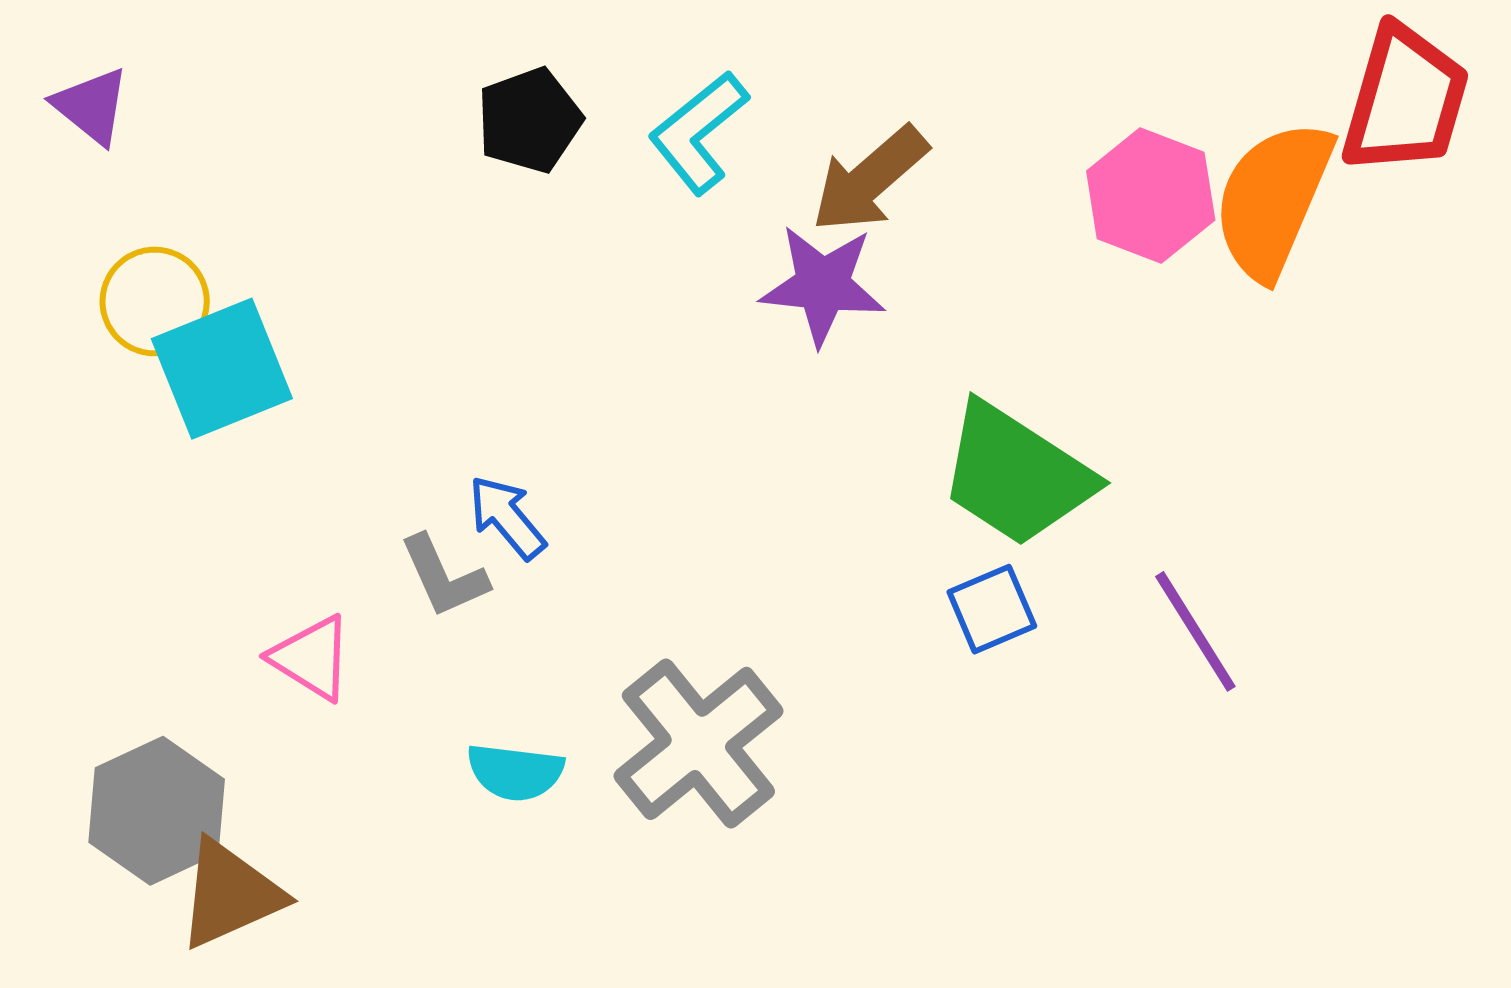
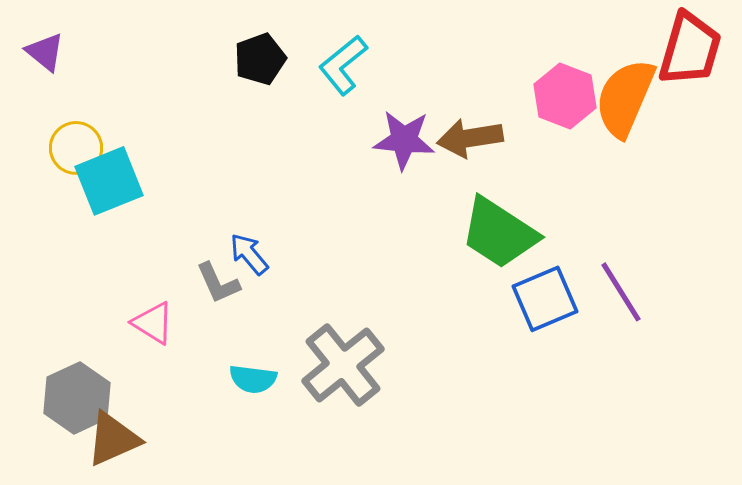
brown arrow: (870, 179) -> (470, 138), moved, turned 32
blue square: (992, 609) -> (545, 299), moved, size x1.5
purple line: (1195, 631) -> (621, 292), moved

